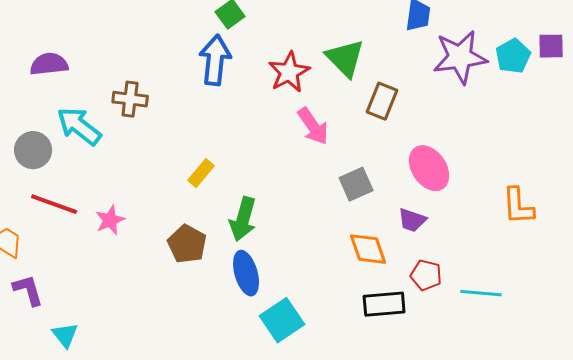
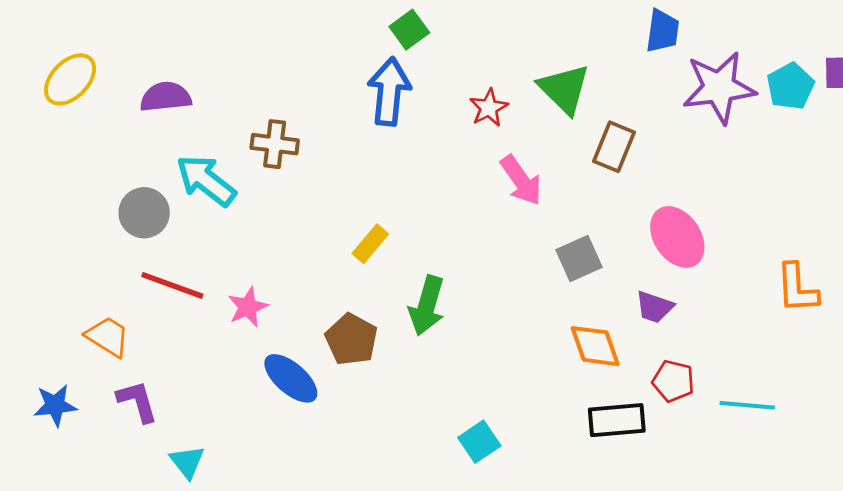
red star: (289, 72) -> (489, 108), size x0.7
blue ellipse: (246, 273) -> (291, 378), moved, turned -33
cyan square: (282, 320) -> (479, 442), size x0.7

